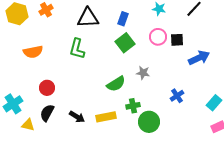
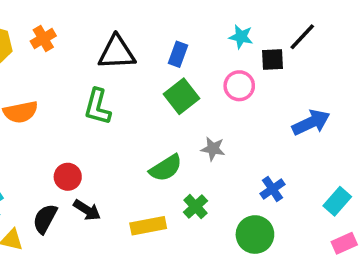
black square: (177, 40) -> (272, 60), moved
red circle: (47, 88) -> (68, 177), moved
green cross: (133, 106) -> (195, 207), turned -32
black arrow: (77, 117) -> (87, 210), moved
green circle: (149, 122) -> (255, 235), moved

